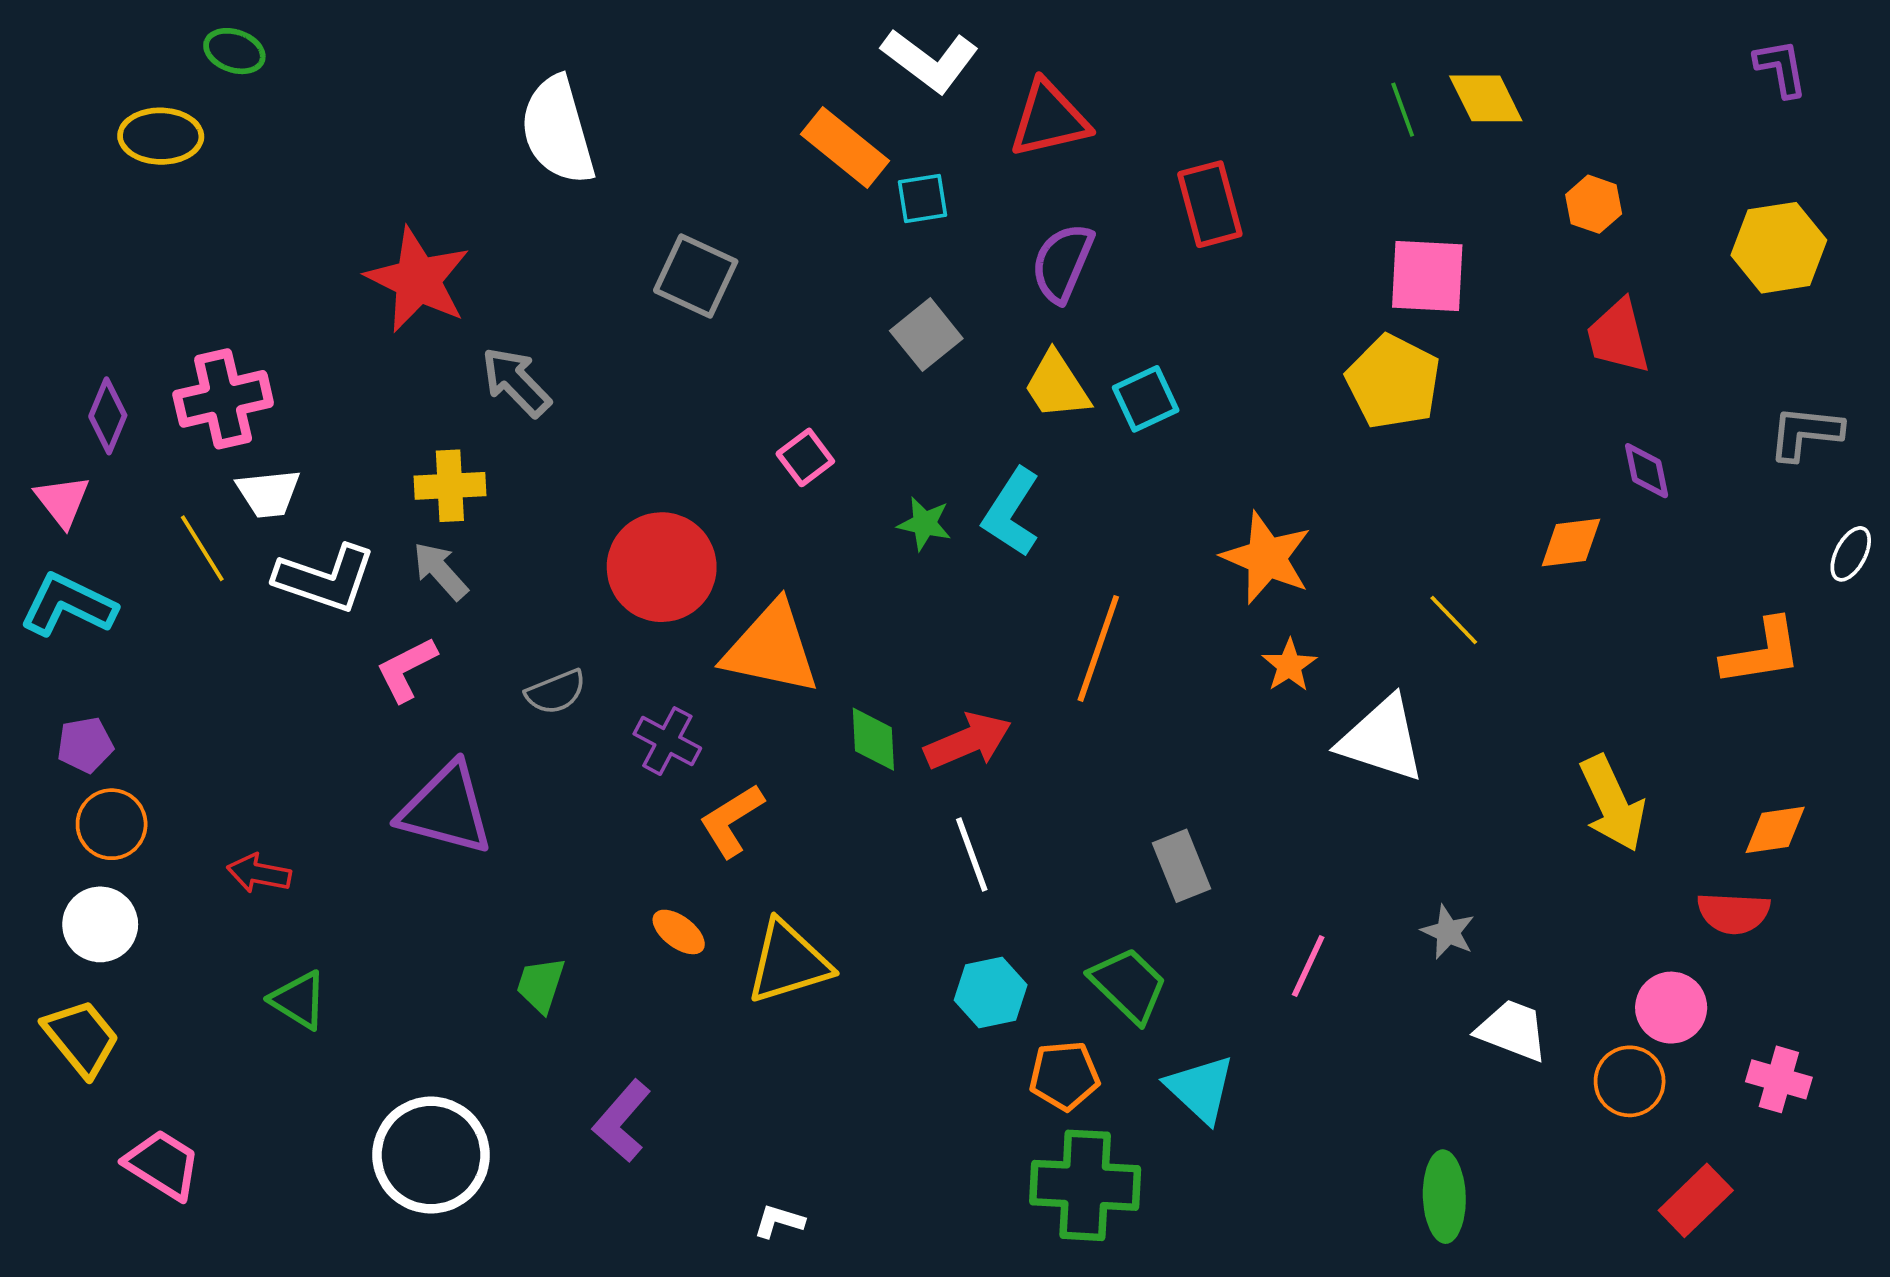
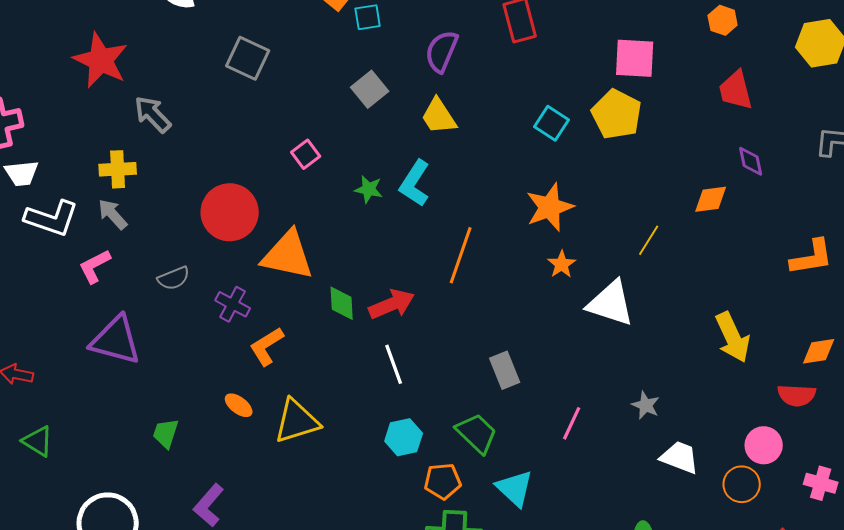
cyan square: (1146, 399) -> (552, 123), moved, turned -32
orange star: (1267, 558) -> (550, 207), turned 30
yellow line: (1454, 620) -> (649, 240), turned 76

